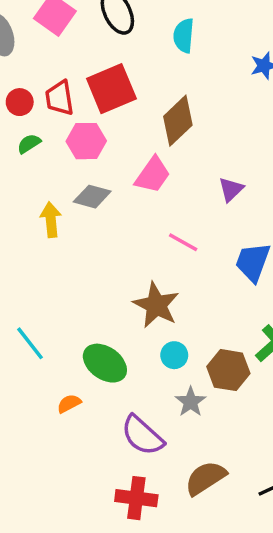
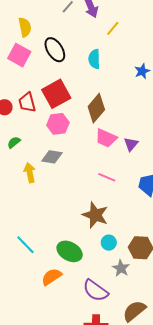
pink hexagon: (86, 141) -> (58, 124), moved
green semicircle: (29, 144) -> (14, 142), moved
pink trapezoid: (153, 175) -> (106, 138), moved, turned 85
orange semicircle: (69, 404) -> (52, 277), size x1.5

